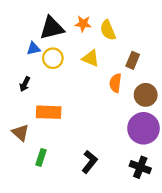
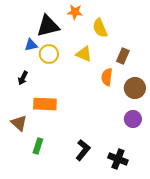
orange star: (83, 24) -> (75, 12), moved
purple circle: (143, 128) -> (133, 119), size x0.6
black cross: (140, 167) -> (118, 159), moved

